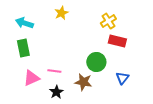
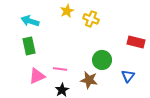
yellow cross: (108, 21) -> (91, 19), moved, turned -35
red rectangle: (117, 41) -> (136, 42), moved

